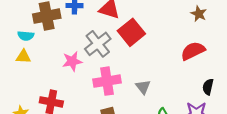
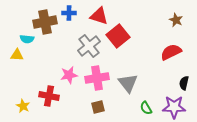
yellow triangle: (23, 57) -> (17, 55), moved
pink star: (72, 61) -> (69, 75), moved
gray triangle: (143, 87) -> (128, 83), size x1.5

